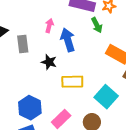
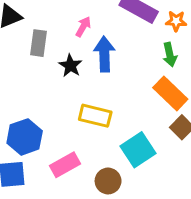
green arrow: (97, 25) -> (170, 55), moved
black star: (49, 62) -> (70, 66), moved

